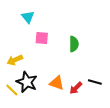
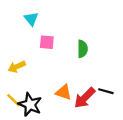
black star: (27, 82) -> (30, 105), moved
red arrow: (76, 88) -> (85, 98), size x1.5

